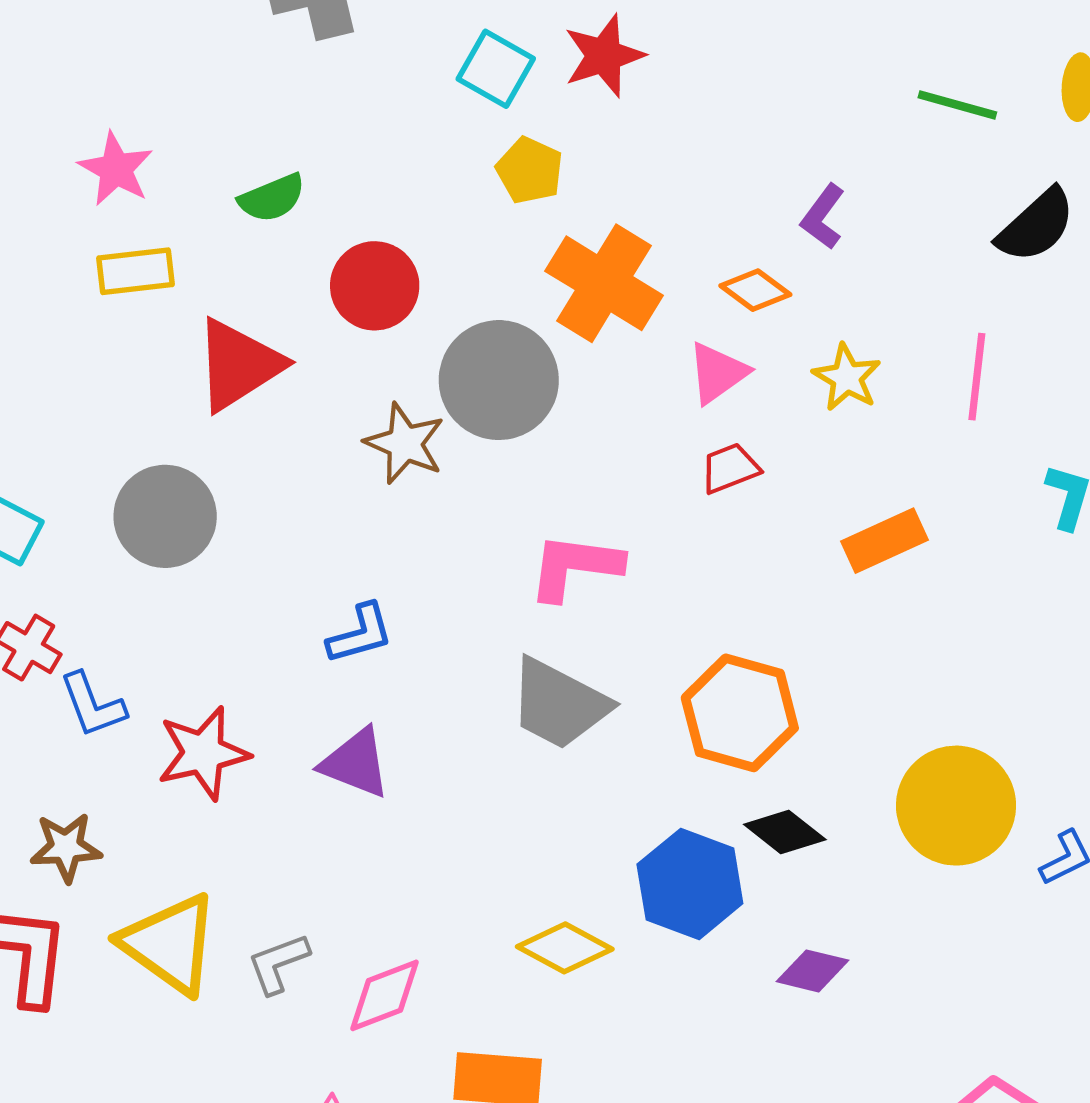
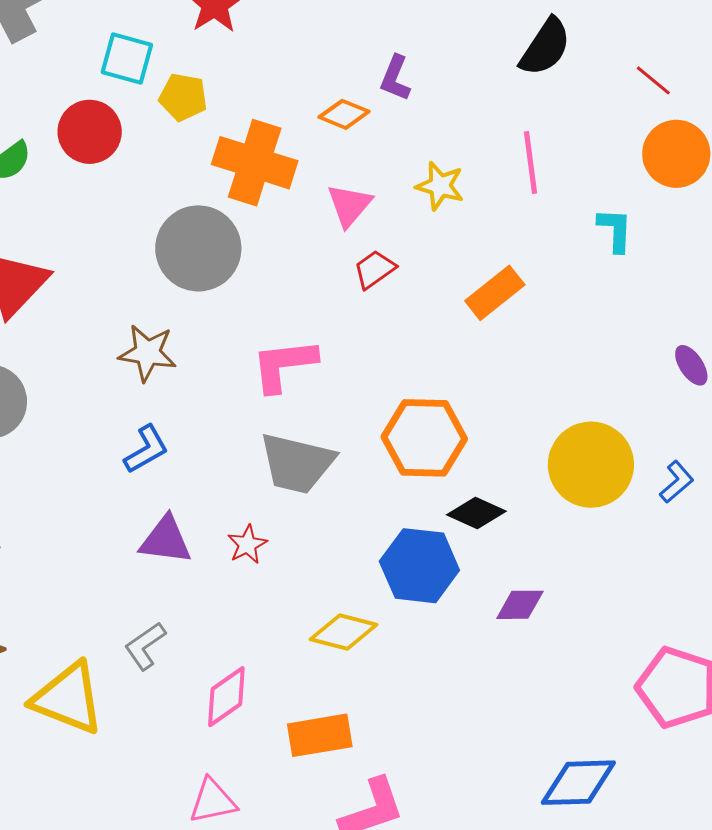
cyan square: (496, 69) -> (127, 59), moved
red circle: (375, 286) -> (90, 132), moved
orange diamond: (755, 290) -> (344, 114), moved
brown star: (405, 443) -> (148, 353), moved
red star: (203, 753) -> (247, 544), moved, size x0.6
gray L-shape: (278, 963) -> (145, 646), moved

